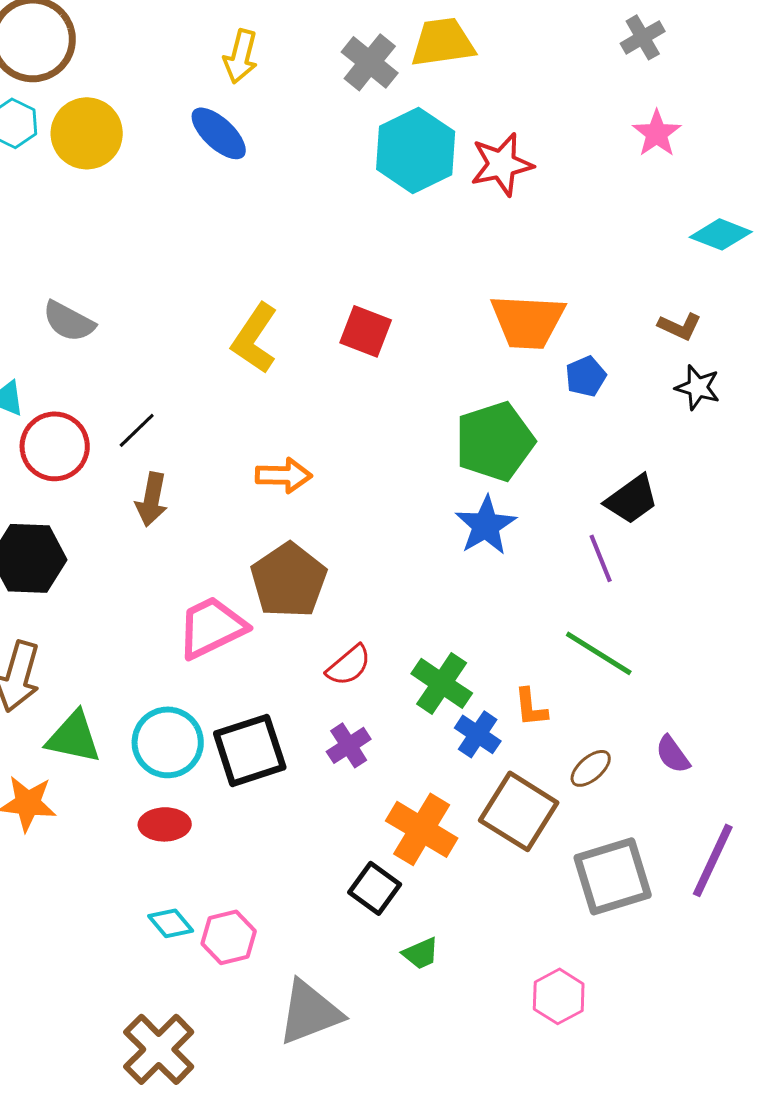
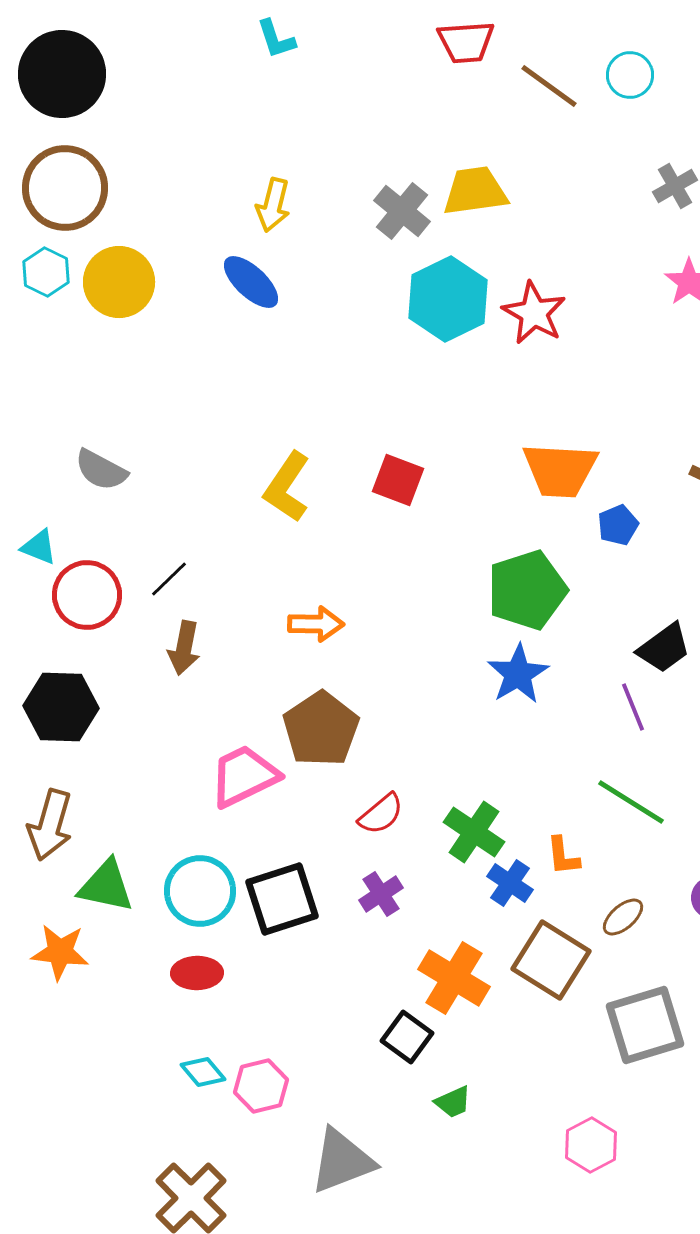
red star: (502, 164) -> (534, 313), turned -30

